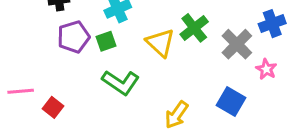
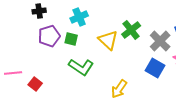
green square: (106, 41) -> (71, 39), turned 32
blue square: (231, 102) -> (155, 68), moved

